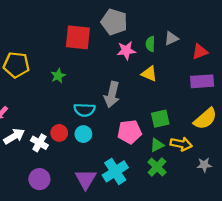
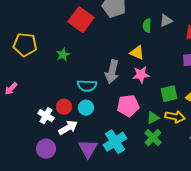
red square: (78, 37) -> (81, 20), turned 30
pink star: (126, 51) -> (141, 75), moved
yellow triangle: (149, 74) -> (137, 53), moved
green square: (160, 119) -> (169, 94), moved
white arrow: (14, 136) -> (68, 128), moved

